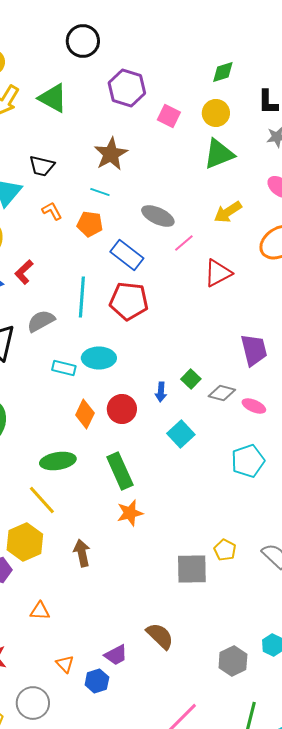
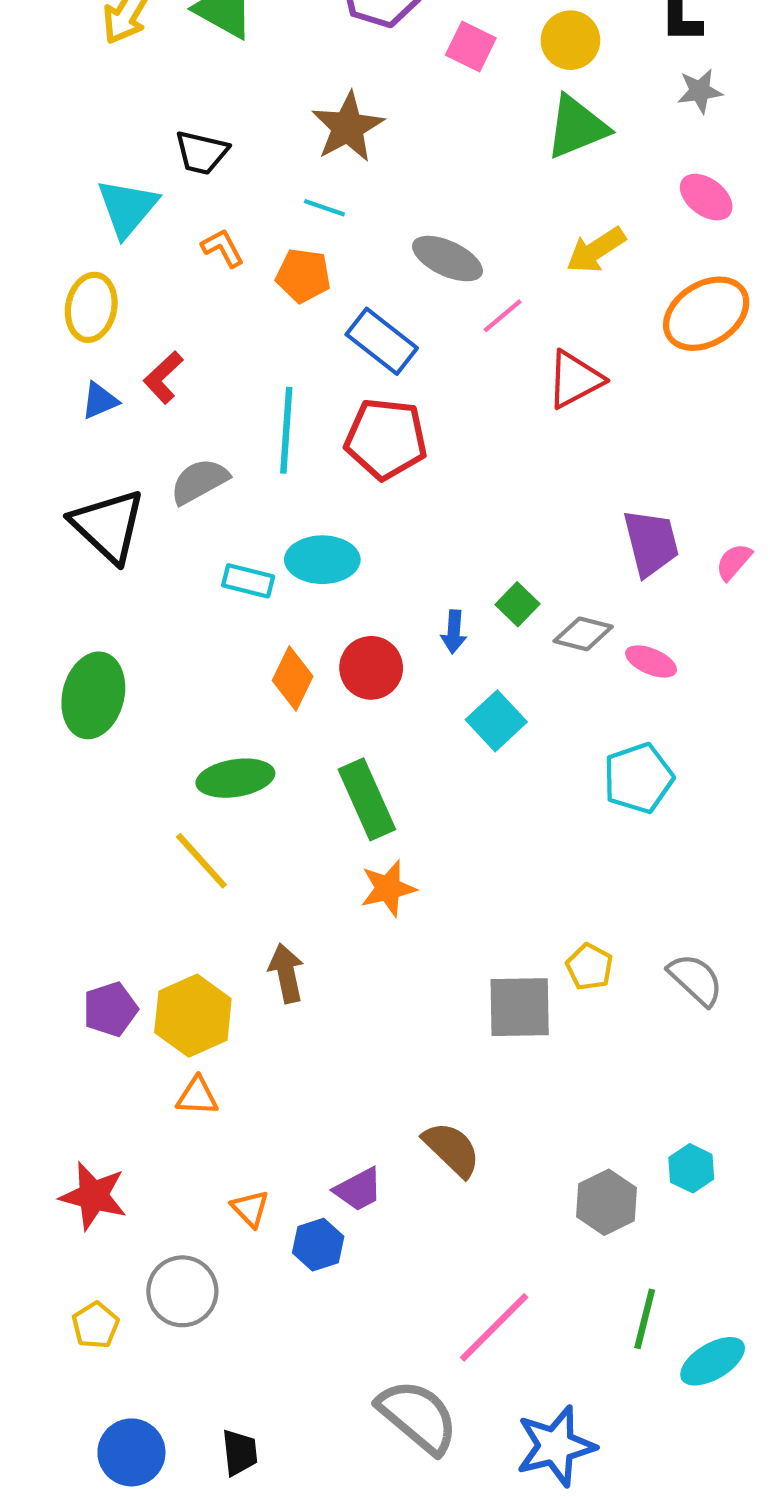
yellow hexagon: (25, 542) -> (193, 1016), moved

